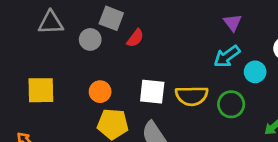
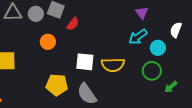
gray circle: (90, 39) -> (36, 14), moved
orange circle: (100, 92) -> (48, 42), moved
green circle: (231, 104) -> (152, 71), moved

